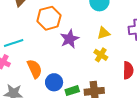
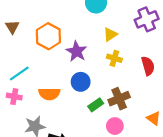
orange semicircle: (35, 69) -> (49, 94), turned 132
blue circle: (54, 82) -> (81, 82), moved

